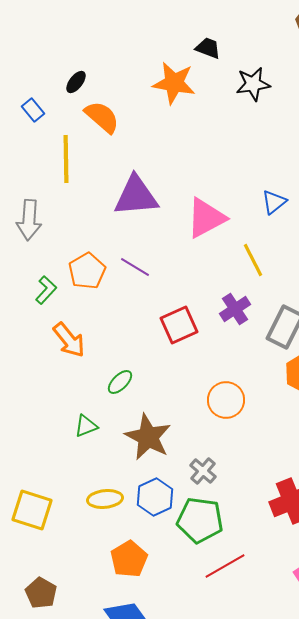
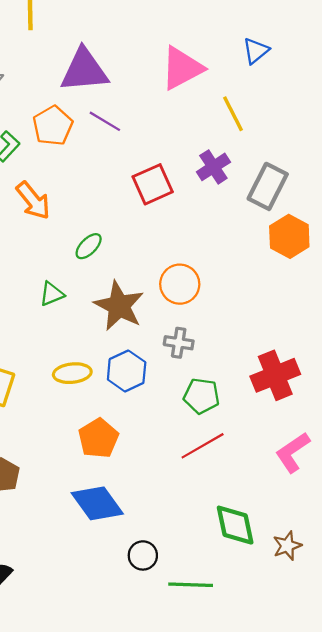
purple triangle: (136, 196) -> (84, 70), moved
orange circle: (226, 400) -> (180, 284), moved
gray cross: (203, 471) -> (179, 343), turned -32
green pentagon: (200, 520) -> (201, 396), moved, size x0.7

